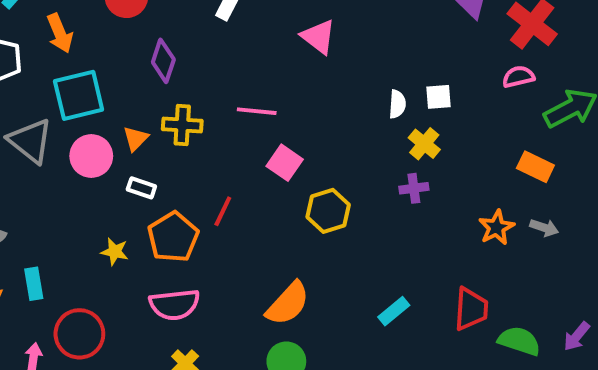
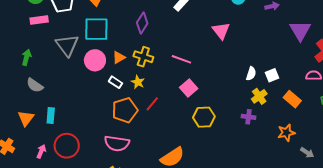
white square: (438, 97) -> (272, 75), turned -32
orange rectangle: (535, 167) -> (292, 99), moved
orange star: (496, 227) -> (286, 133), moved
yellow star: (115, 252) -> (138, 82), moved

